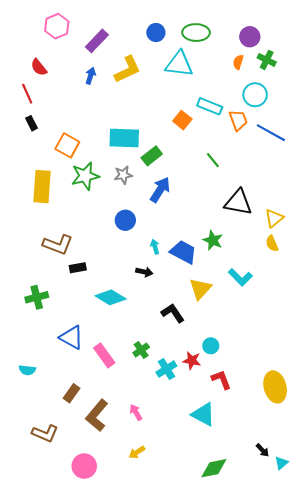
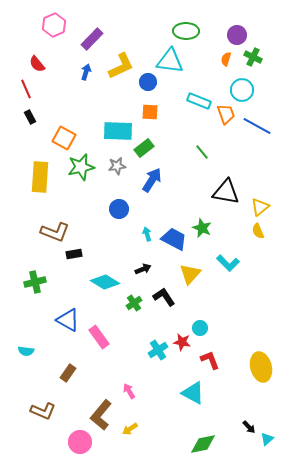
blue circle: (156, 33) -> (148, 82), moved
orange square: (182, 120) -> (150, 112), moved, turned -36
black arrow: (144, 272) -> (143, 269), moved, turned -35
green cross: (141, 350) -> (134, 303), moved
brown L-shape: (97, 415) -> (101, 415), moved

